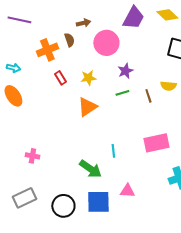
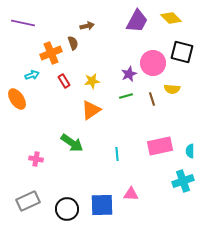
pink circle: (106, 43) -> (153, 63), moved
cyan arrow: (13, 68) -> (32, 75), moved, turned -32
green arrow: (90, 169) -> (72, 143), moved

